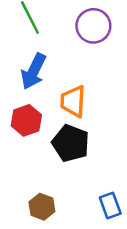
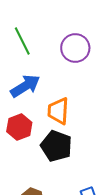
blue arrow: (34, 71) -> (25, 86), turned -148

